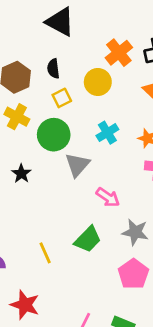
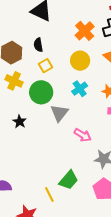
yellow circle: (98, 82) -> (80, 61), moved
green trapezoid: (88, 239) -> (69, 180), moved
yellow line: (45, 253) -> (49, 194), moved

